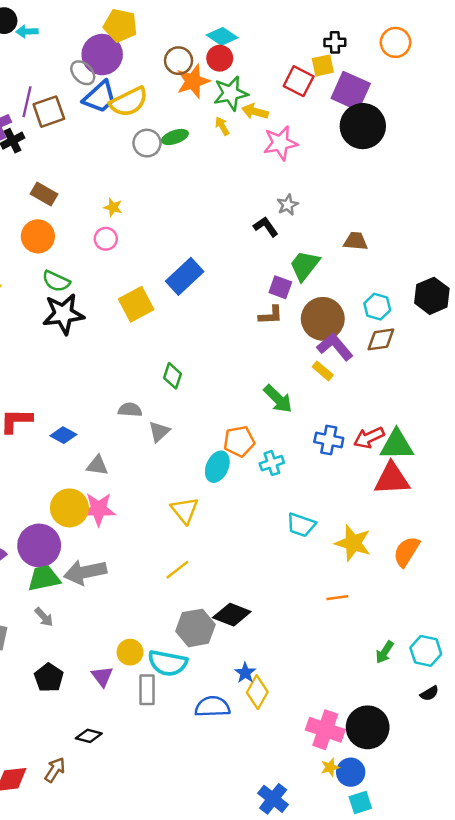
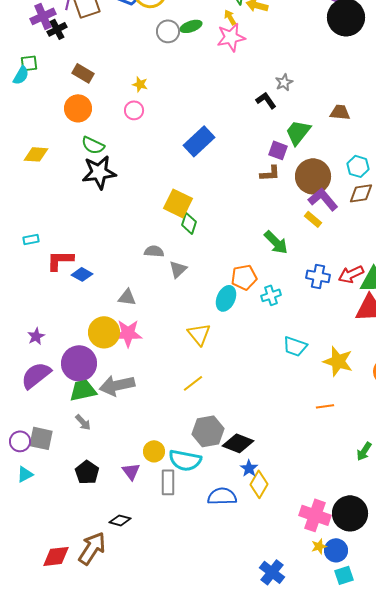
pink star: (280, 143) -> (231, 37), moved
yellow square: (136, 304) -> (178, 203), moved, turned -36
blue diamond: (63, 435) -> (82, 274), moved
black diamond: (232, 615) -> (238, 443), moved
brown arrow: (55, 770) -> (92, 548), size x1.6

